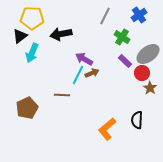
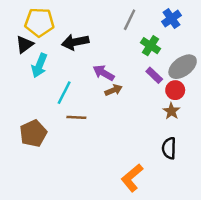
cyan line: (78, 75) -> (64, 93), moved
brown star: (150, 88) -> (171, 111), moved
orange L-shape: (107, 129) -> (132, 178), moved

